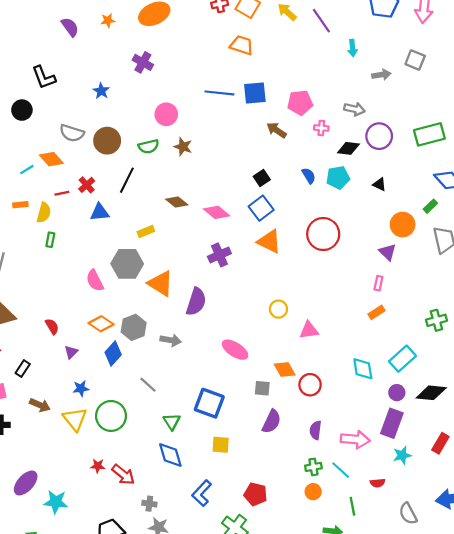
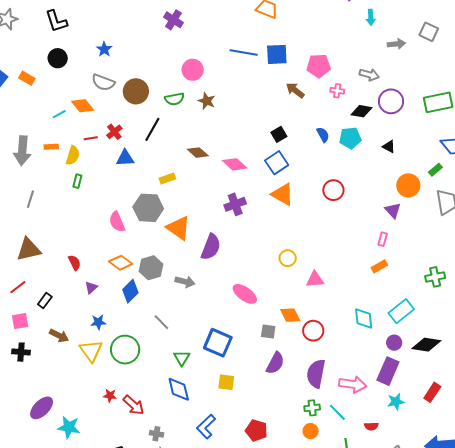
black L-shape: (44, 77) -> (56, 21), moved
blue star: (101, 91) -> (104, 49), moved
red circle: (323, 234) -> (333, 190), size x0.7
purple semicircle: (315, 430) -> (316, 374), size x1.6

